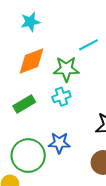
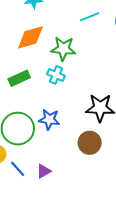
cyan line: (88, 45) -> (90, 17), moved
cyan cross: (61, 97) -> (56, 75), turned 36

